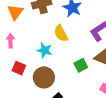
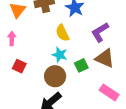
cyan star: (44, 50) -> (60, 55), moved
brown circle: (44, 77) -> (55, 76), moved

